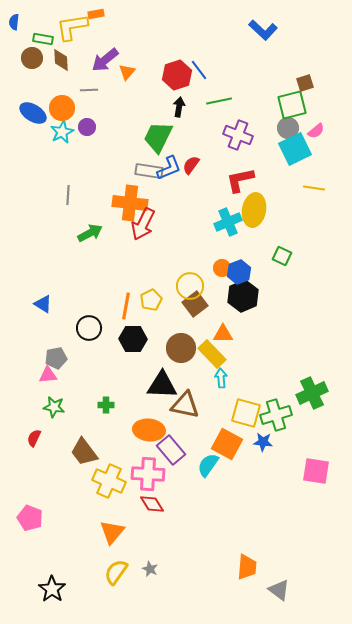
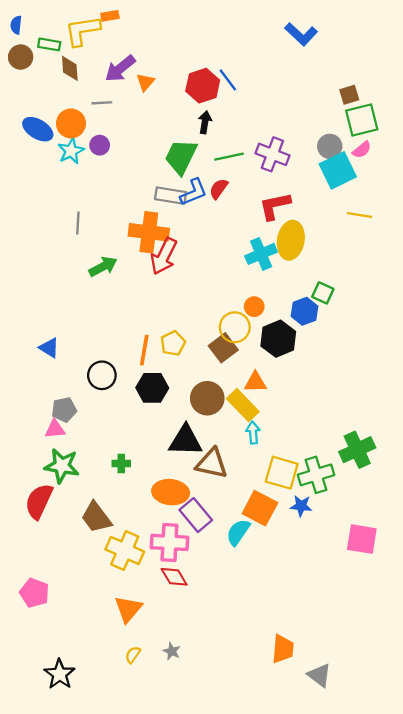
brown circle: (32, 58) -> (21, 57), moved
green line: (219, 101) -> (229, 157), moved
green square: (292, 105) -> (362, 120), moved
blue hexagon: (239, 272) -> (305, 311), moved
yellow circle: (190, 286) -> (235, 327), moved
green star: (54, 407) -> (62, 466), size x1.4
red semicircle: (34, 438) -> (39, 501), size x1.8
yellow semicircle: (116, 572) -> (133, 655), size x0.6

